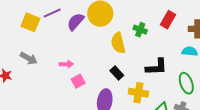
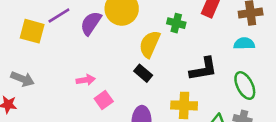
yellow semicircle: (118, 43) -> (150, 44), turned 45
gray arrow: (29, 58) -> (23, 79), moved
black rectangle: (117, 73) -> (143, 73), moved

